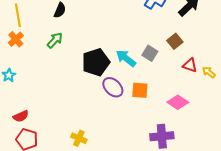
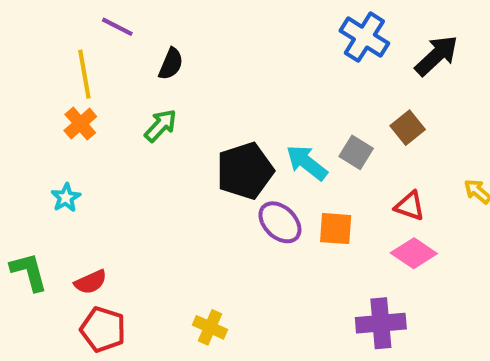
red triangle: (190, 65) -> (410, 206), moved

